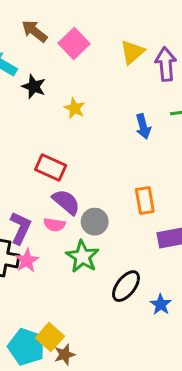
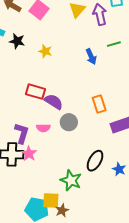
purple semicircle: (66, 202) -> (54, 102), moved
green star: (82, 257) -> (71, 180), moved
yellow square: (50, 337) -> (51, 201), turned -30

